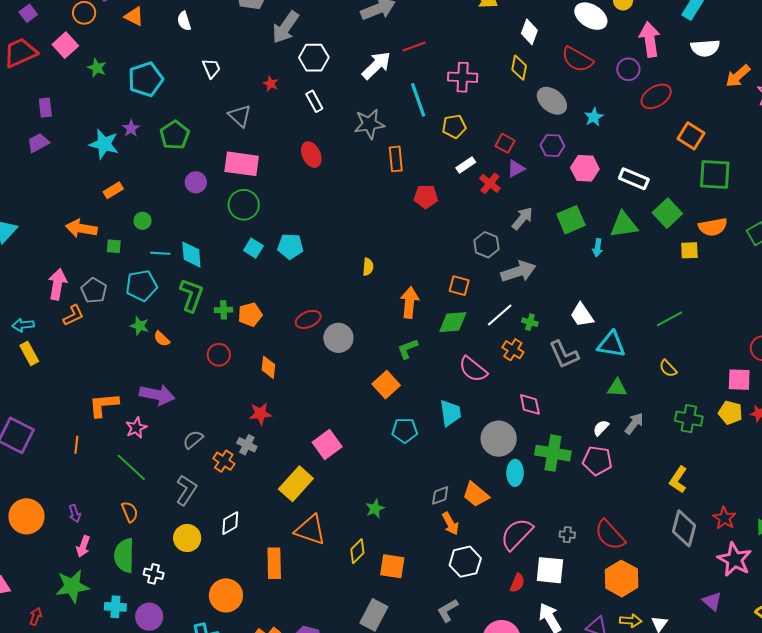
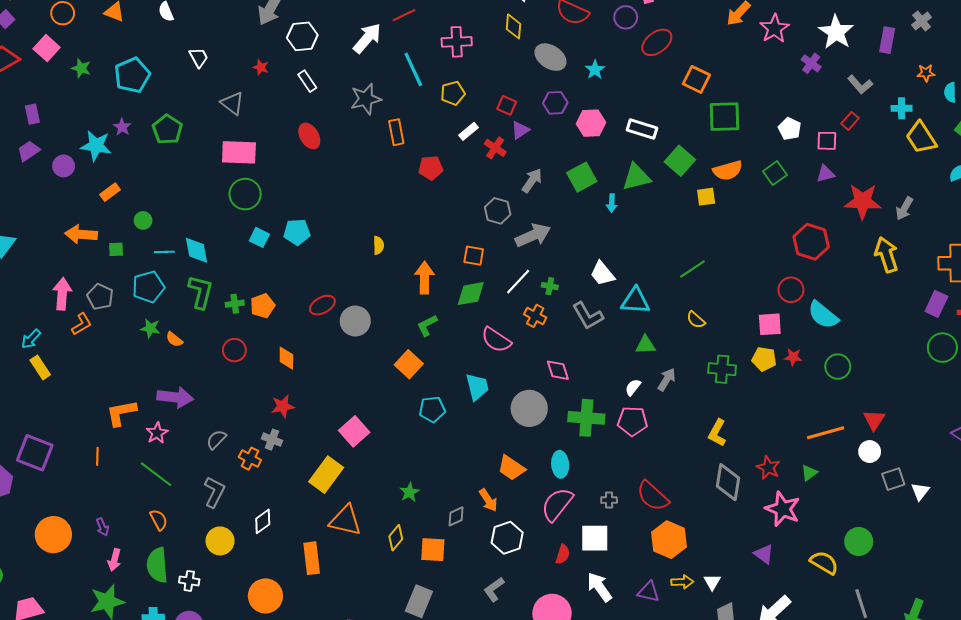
purple circle: (196, 182) -> (64, 166), moved
cyan arrow: (23, 325) -> (31, 339), turned -35
cyan ellipse: (515, 473) -> (560, 464), moved
gray diamond: (440, 495) -> (456, 516), moved

